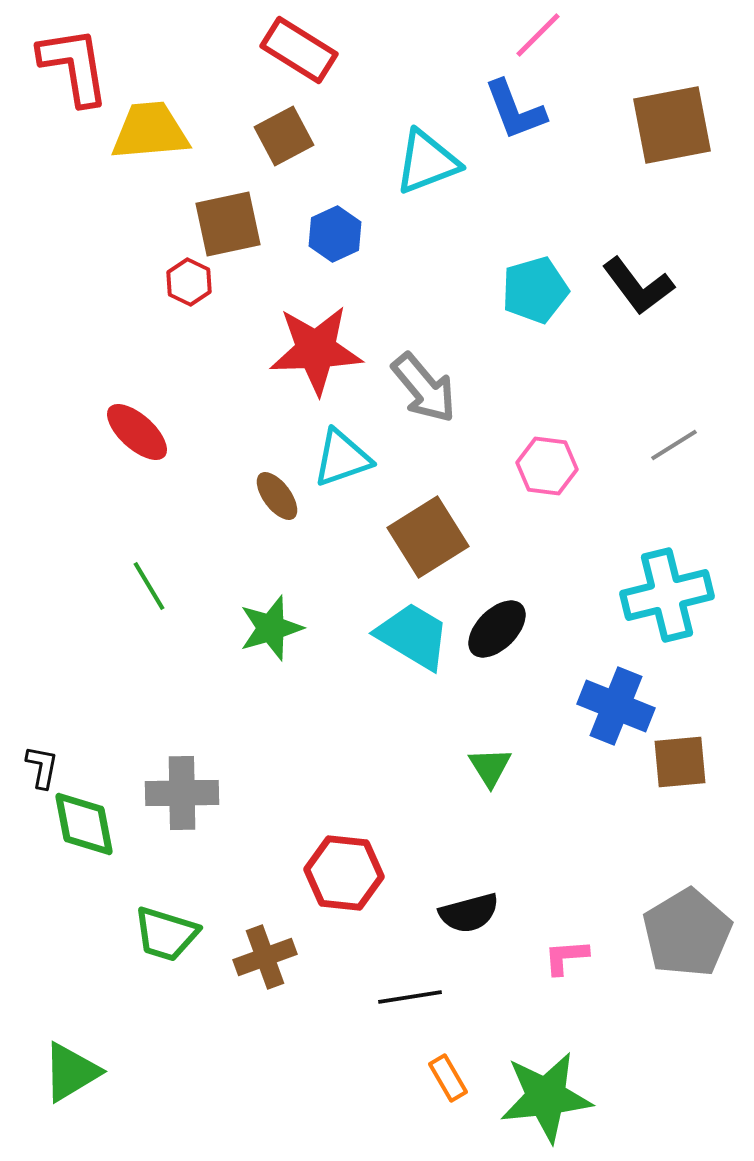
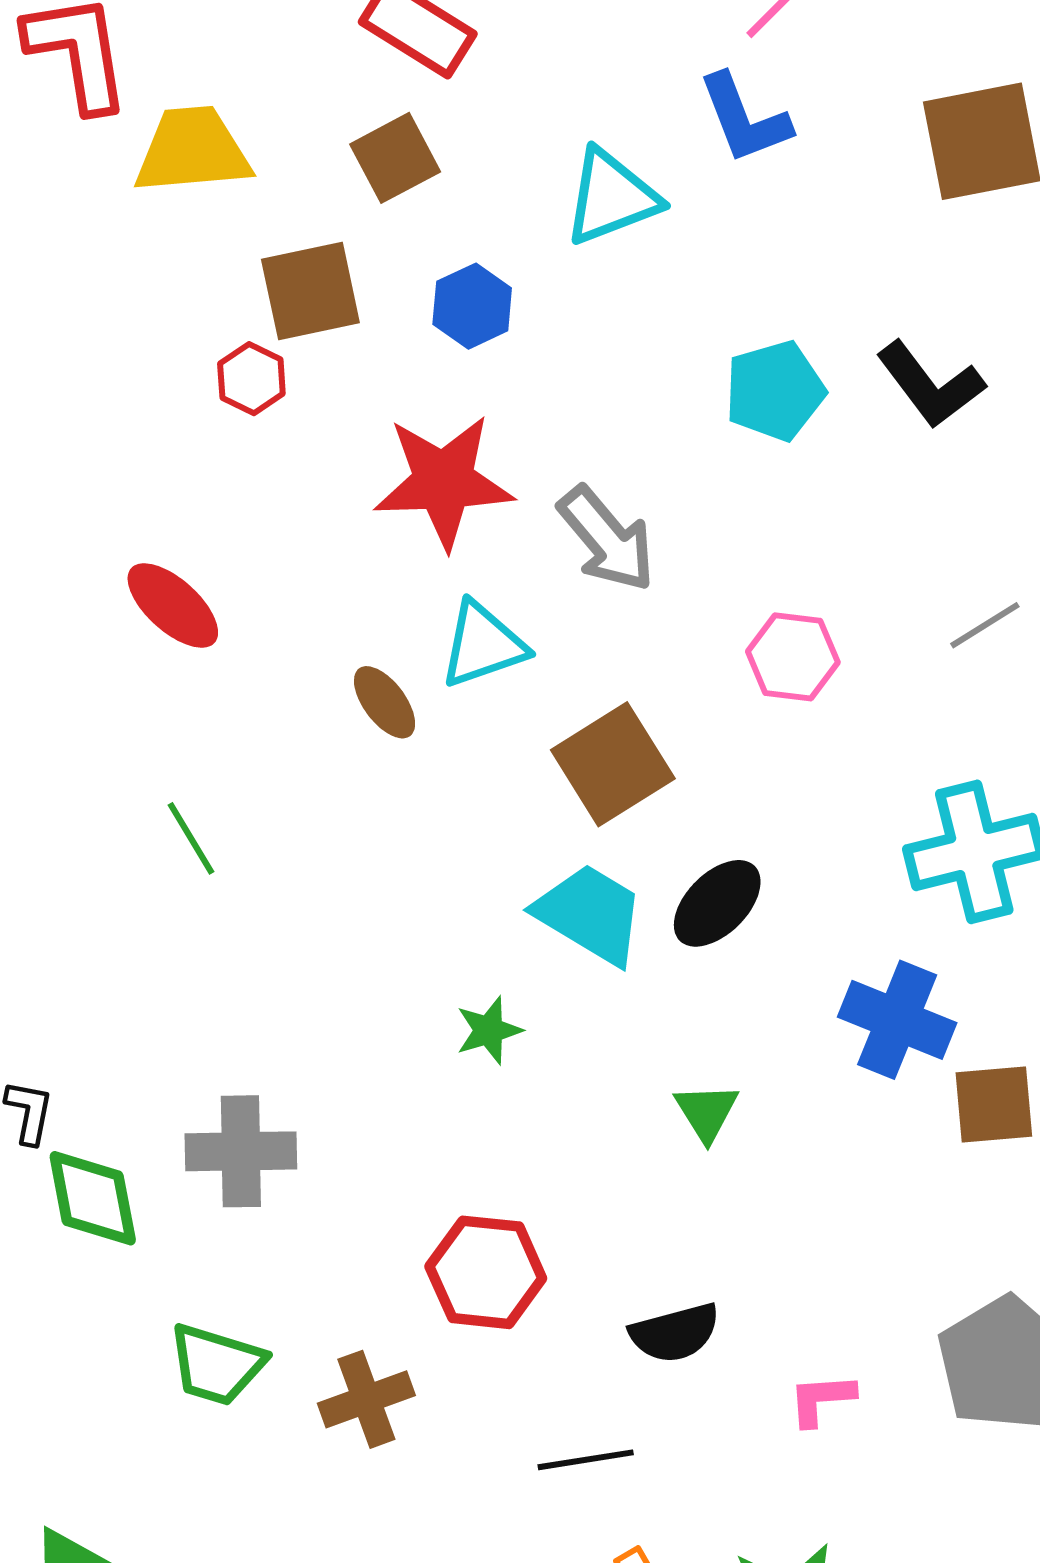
green star: (271, 628) -> (489, 1030), moved, size x0.7

